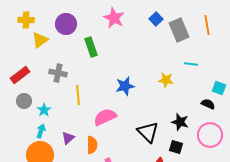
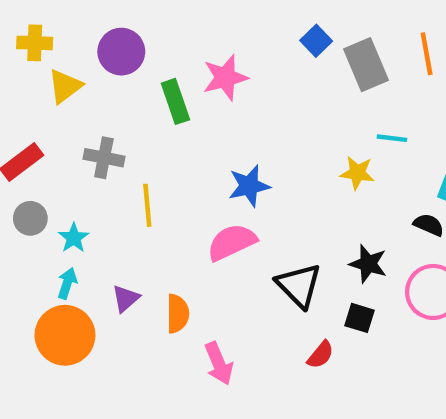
pink star: (114, 18) -> (225, 78), moved, turned 30
yellow star: (166, 80) -> (357, 173), moved
pink semicircle: (105, 117) -> (232, 242), moved

